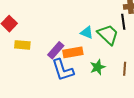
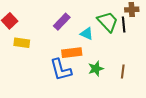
green trapezoid: (108, 35) -> (108, 22), moved
purple rectangle: (56, 50) -> (62, 22), moved

